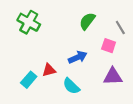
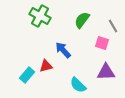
green cross: (29, 22) -> (40, 16), moved
blue arrow: (78, 57) -> (63, 50), moved, turned -108
cyan semicircle: (71, 86) -> (78, 85), moved

